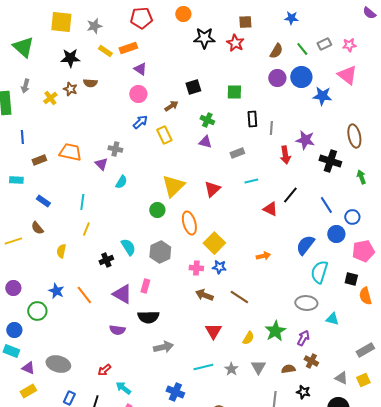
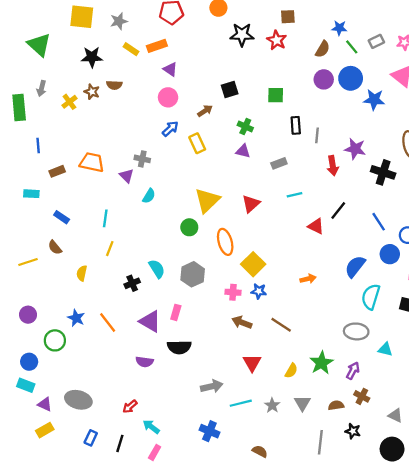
blue star: (291, 18) -> (339, 28), moved
gray arrow: (163, 347) -> (212, 386), moved

